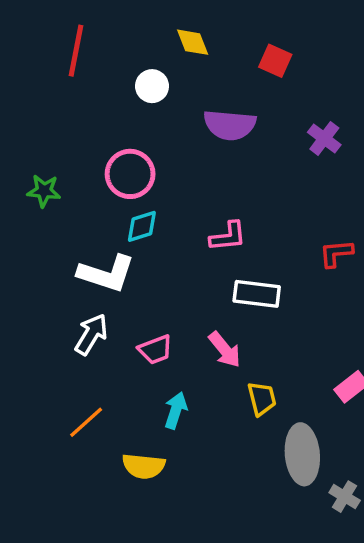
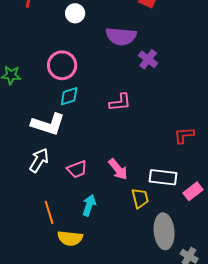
purple cross: (324, 138) -> (148, 59), moved
red L-shape: (336, 253) -> (184, 135), moved
white rectangle: (257, 294) -> (163, 177), moved
orange line: (86, 422) -> (49, 212), moved, turned -65

